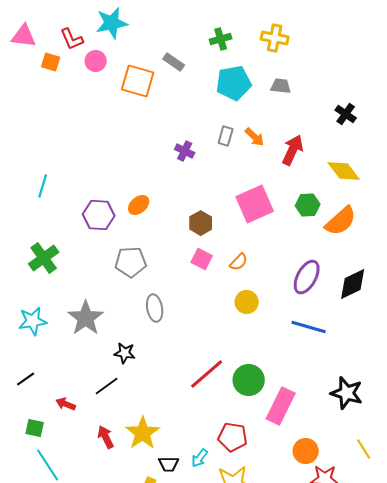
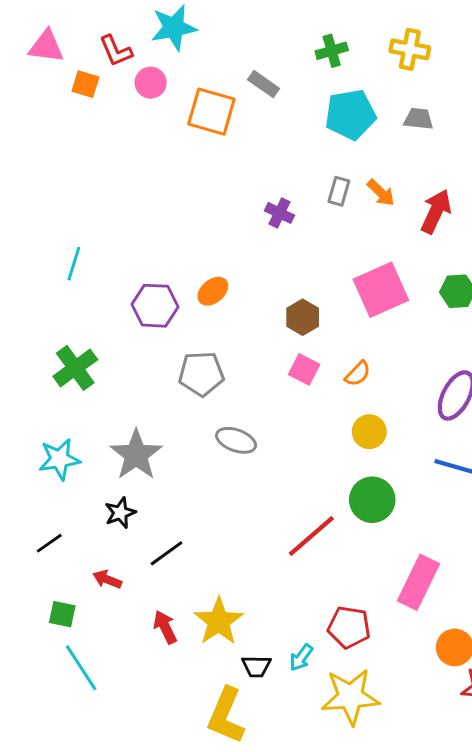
gray ellipse: (155, 308) -> (236, 440), turned -60
black star: (125, 353) -> (120, 513), moved, turned -30
green circle: (249, 380) -> (372, 500), moved

